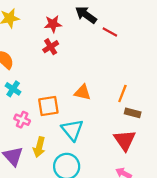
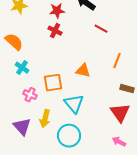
red line: (110, 32) -> (101, 29), moved
red cross: (51, 47) -> (55, 31), turned -32
orange line: (122, 93) -> (117, 61), moved

